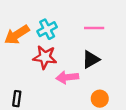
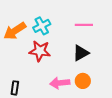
pink arrow: (67, 77) -> (60, 83), moved
orange circle: (100, 99) -> (83, 81), moved

